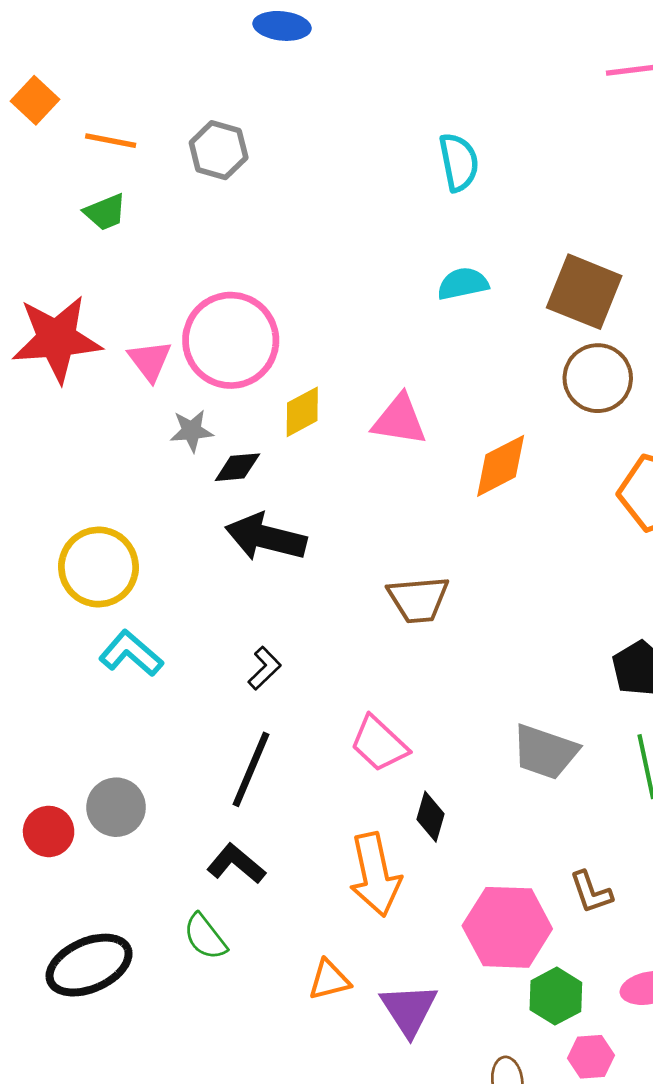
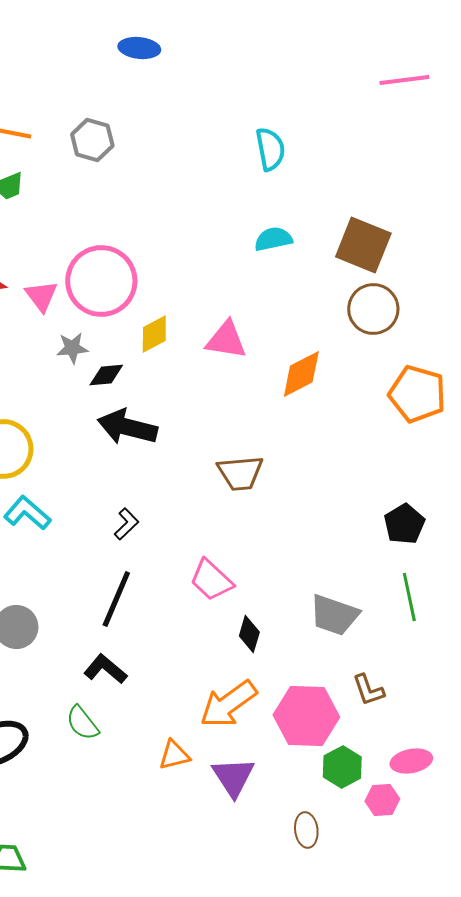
gray trapezoid: (545, 752) -> (334, 615), moved
orange arrow: (375, 875) -> (228, 704), moved, turned 66
pink hexagon: (591, 1057) -> (382, 800), moved

